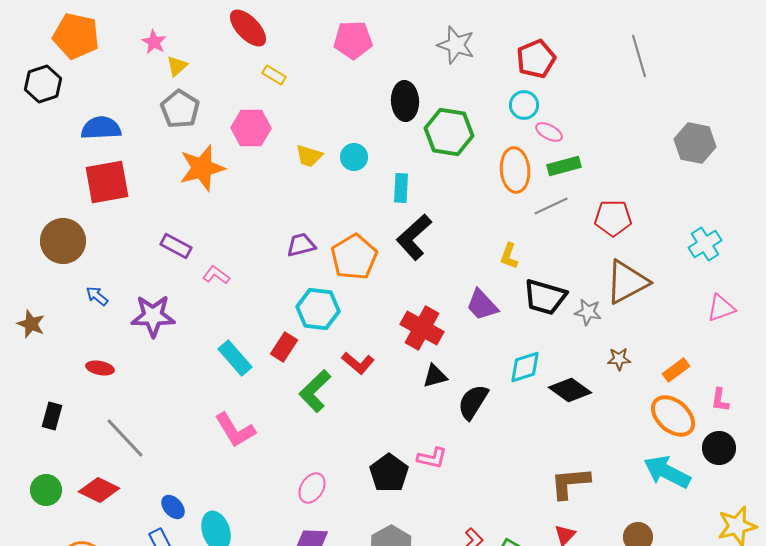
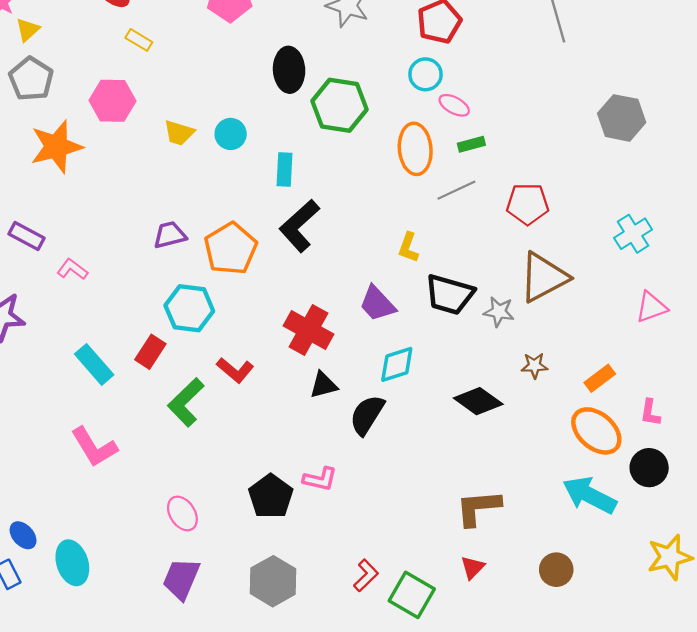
green rectangle: (564, 166) -> (471, 144), size x0.7
cyan diamond: (525, 367) -> (397, 364), moved
pink ellipse: (312, 488) -> (182, 513), turned -64

